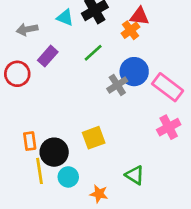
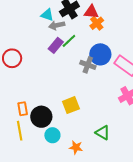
red triangle: (139, 16) -> (91, 12), moved
gray arrow: (27, 29) -> (57, 25), moved
purple rectangle: (48, 56) -> (56, 45), moved
gray cross: (117, 85) -> (88, 65), turned -35
yellow line: (39, 171) -> (20, 131), moved

